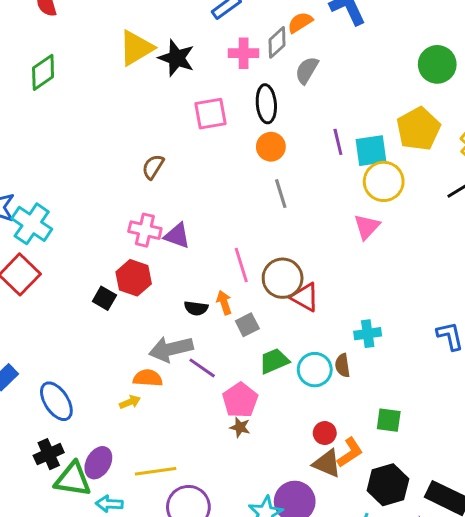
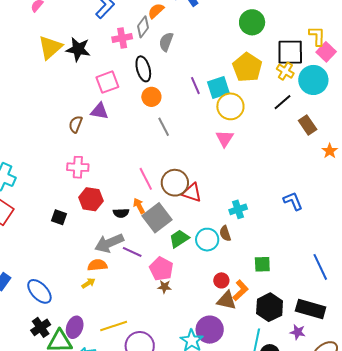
purple triangle: (177, 236) -> (100, 111), moved
red hexagon: (134, 278) -> (91, 199), moved
gray square: (247, 325) -> (157, 218), size x1.8

